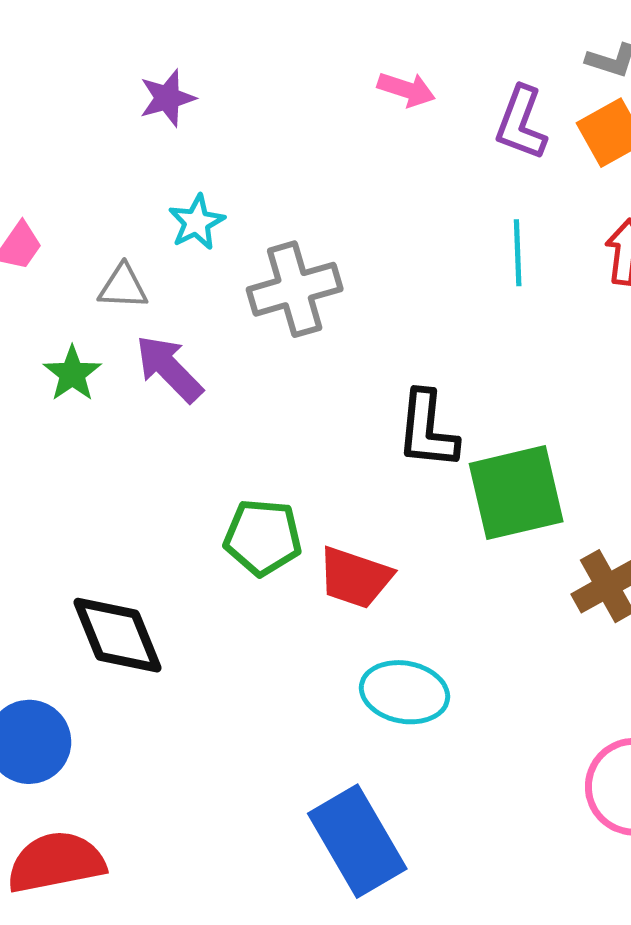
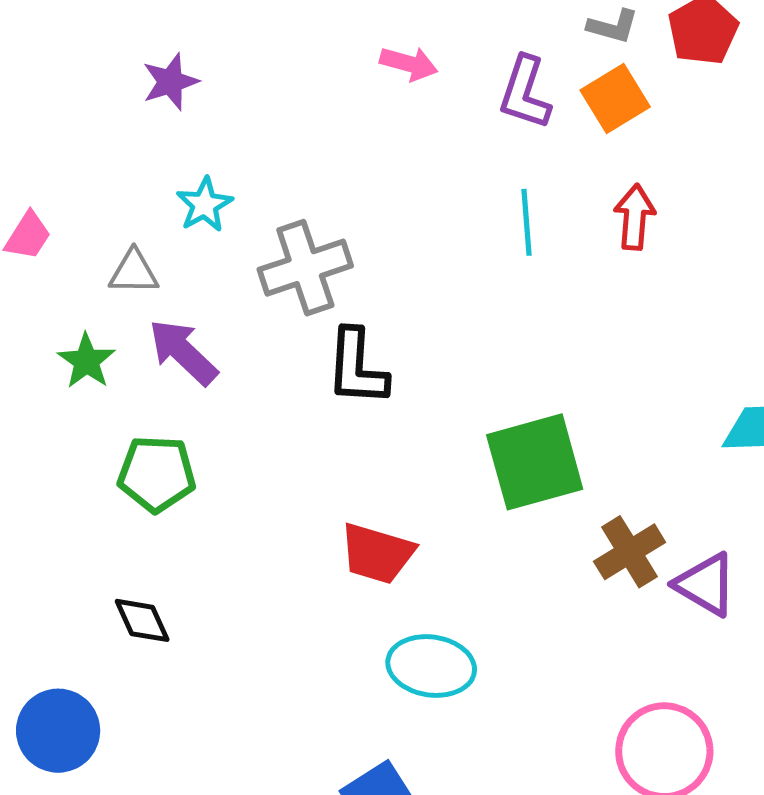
black L-shape: (427, 430) -> (357, 367), moved
green pentagon: (263, 537) -> (157, 474), moved
black diamond: (118, 635) -> (142, 620), size x0.6

